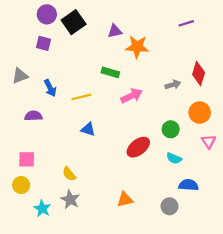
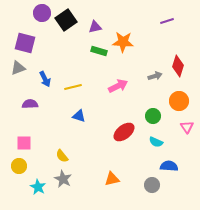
purple triangle: (115, 31) -> (95, 27), moved
purple square: (43, 43) -> (25, 43), moved, size x1.5
green rectangle: (110, 72) -> (99, 51), moved

